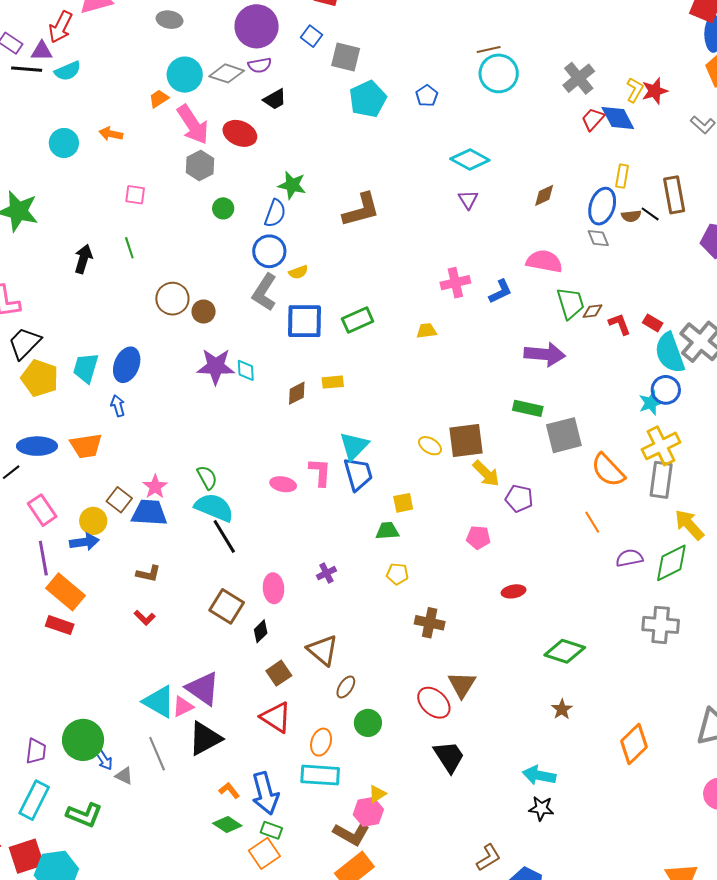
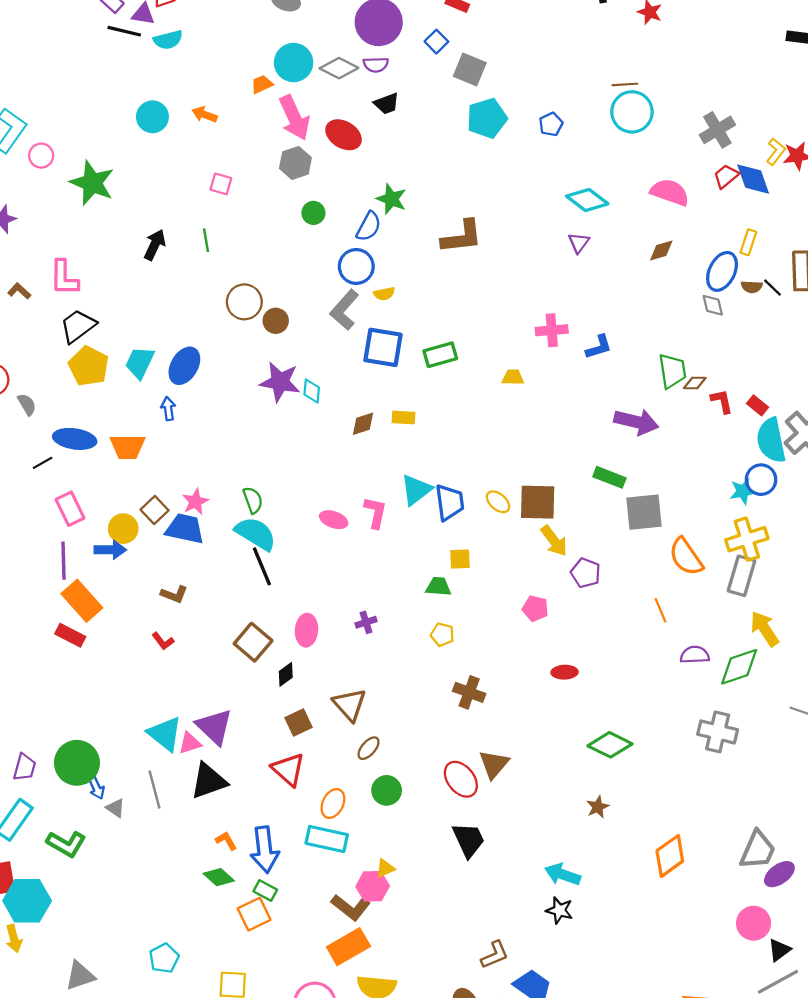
pink semicircle: (544, 261) -> (670, 192), moved
blue trapezoid: (358, 474) -> (450, 502), moved

